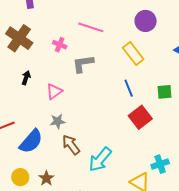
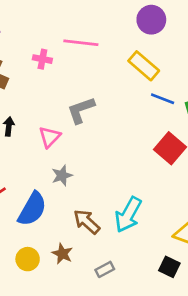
pink cross: (60, 45) -> (42, 59), moved
gray L-shape: (83, 64) -> (81, 110), moved
blue line: (129, 88) -> (163, 99), moved, turned -36
brown arrow: (71, 145) -> (87, 222), moved

